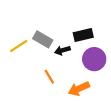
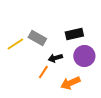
black arrow: (62, 50) -> (55, 58), moved
orange line: (49, 77) -> (43, 72), turned 64

